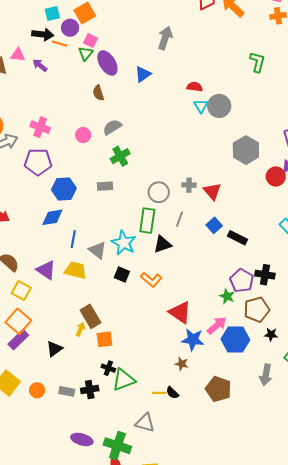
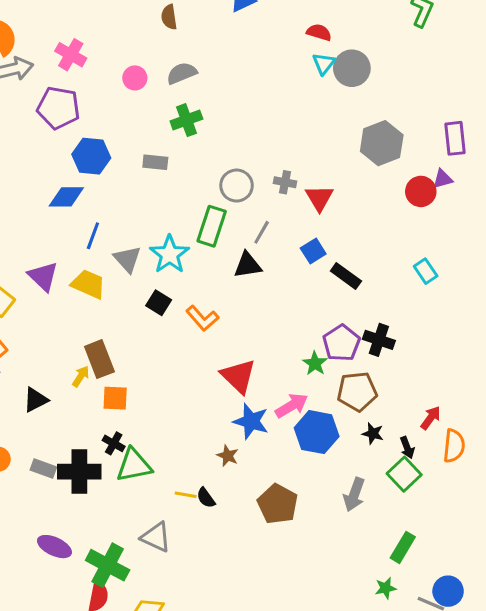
black triangle: (162, 244) -> (248, 265), moved
black cross: (90, 390) -> (79, 472), size x1.5

